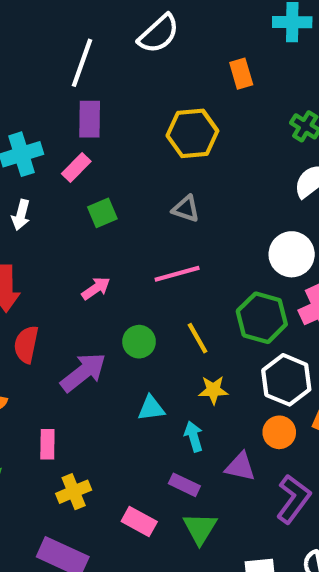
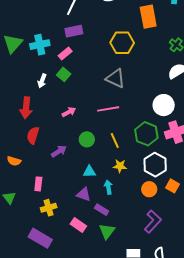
orange rectangle: (241, 74) -> (148, 17), size x1.6
purple rectangle: (90, 119) -> (74, 31), turned 72
gray triangle: (186, 209) -> (115, 78), size x1.5
green square: (102, 213) -> (64, 74), moved, turned -32
white arrow: (21, 215) -> (42, 81), moved
purple arrow: (83, 372) -> (59, 151), size x0.7
purple triangle: (240, 467) -> (84, 194), moved

